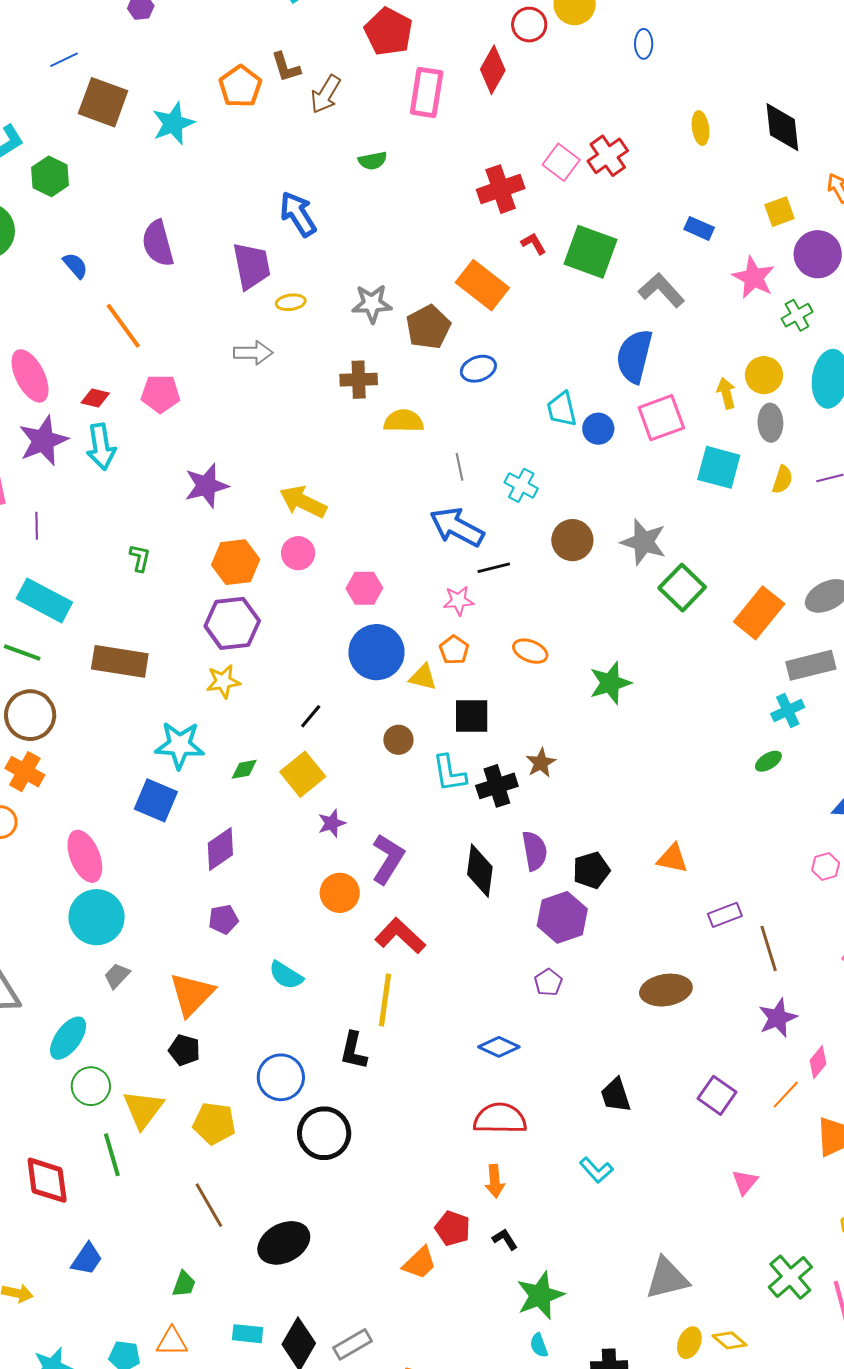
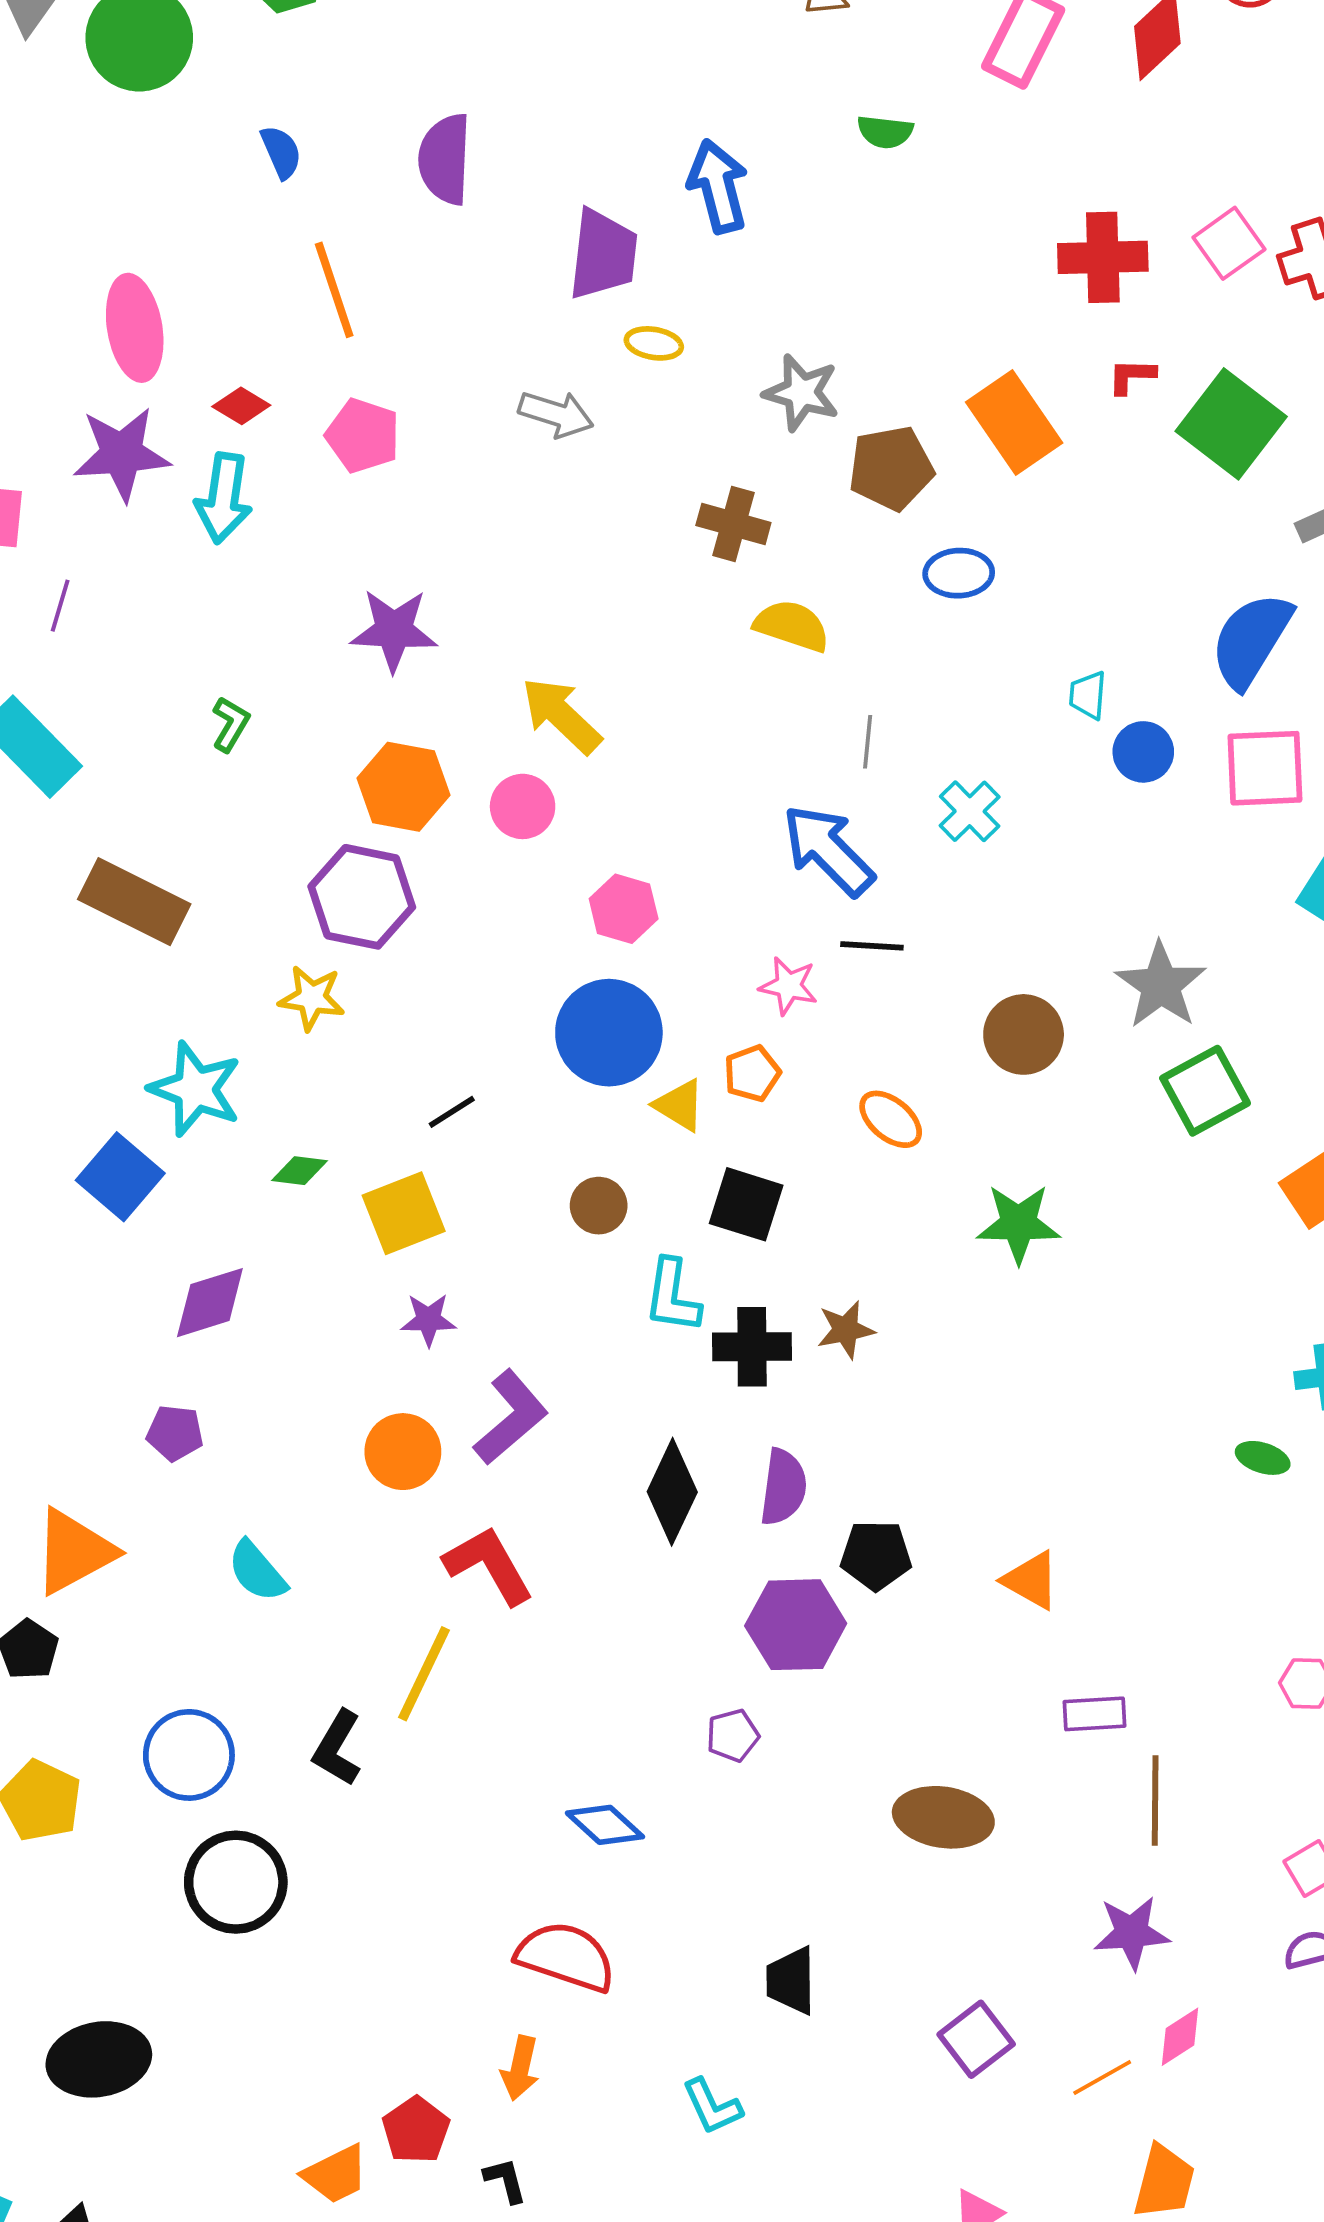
red L-shape: (534, 244) -> (1132, 376), turned -76
cyan trapezoid: (562, 409) -> (1088, 695), size x0.7
brown circle: (572, 540) -> (1024, 1034), moved
green ellipse: (768, 761) -> (1263, 1458), turned 32

